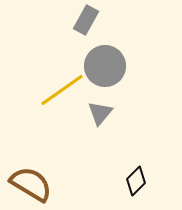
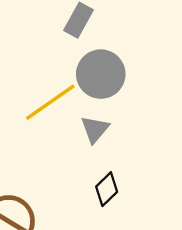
black diamond: (136, 181) -> (107, 189), moved

